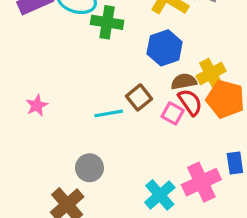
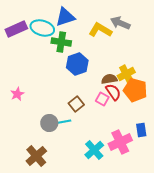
blue hexagon: (165, 48) -> (77, 64), moved
brown square: (139, 97) -> (76, 104), moved
cyan line: (109, 113) -> (62, 122), moved
gray circle: (89, 168) -> (49, 123), moved

